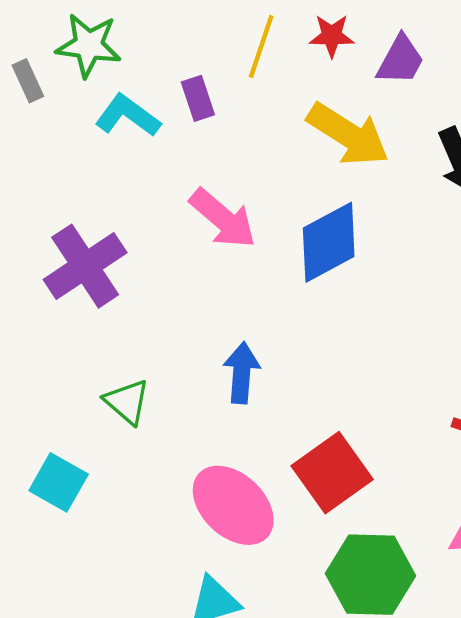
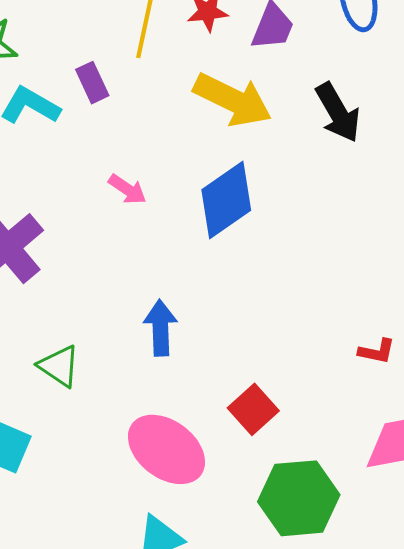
pink arrow: (223, 219) -> (127, 189), size x0.6
red square: (332, 473) -> (253, 409), size x0.7

